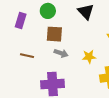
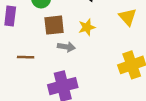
yellow star: (89, 57) -> (87, 27), moved

